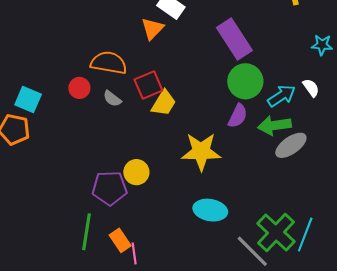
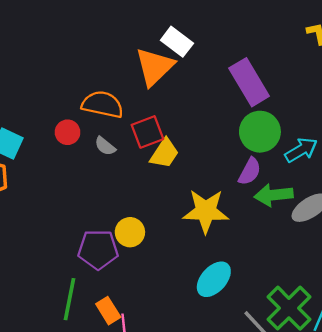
orange triangle: (152, 29) -> (155, 67), size x1.5
green arrow: (275, 125) -> (274, 195), moved
cyan ellipse: (210, 210) -> (214, 279), turned -60

